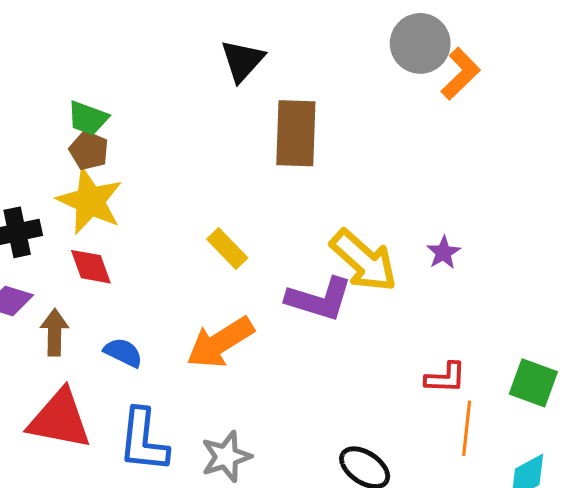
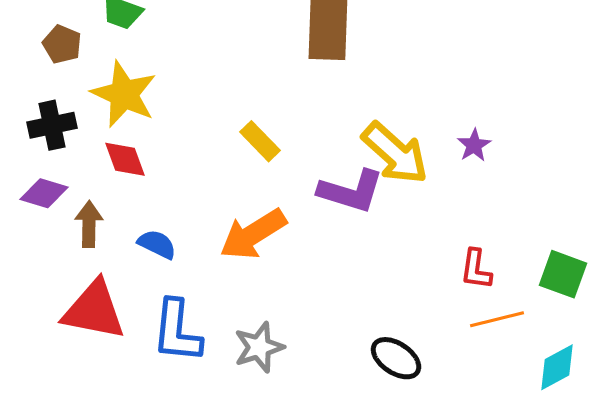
brown pentagon: (89, 151) -> (62, 44), moved
red L-shape: (445, 378) -> (476, 269), turned 96
orange line: (467, 428) -> (497, 319), turned 70

